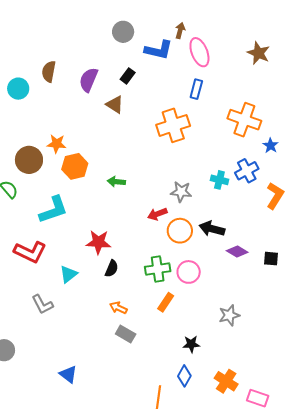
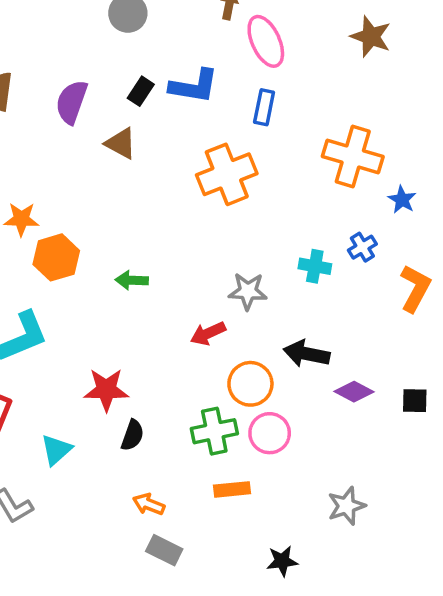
blue L-shape: (159, 50) -> (194, 86), moved
blue cross: (247, 171) -> (362, 247), size x0.7
orange circle: (180, 231) -> (250, 384), moved
orange rectangle: (166, 302) -> (232, 489), turned 54

